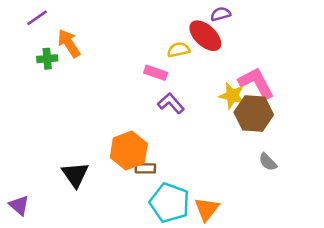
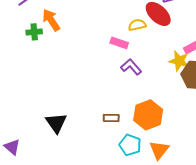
orange hexagon: (129, 150) -> (148, 115), moved
cyan pentagon: (170, 203) -> (130, 145), size x0.7

